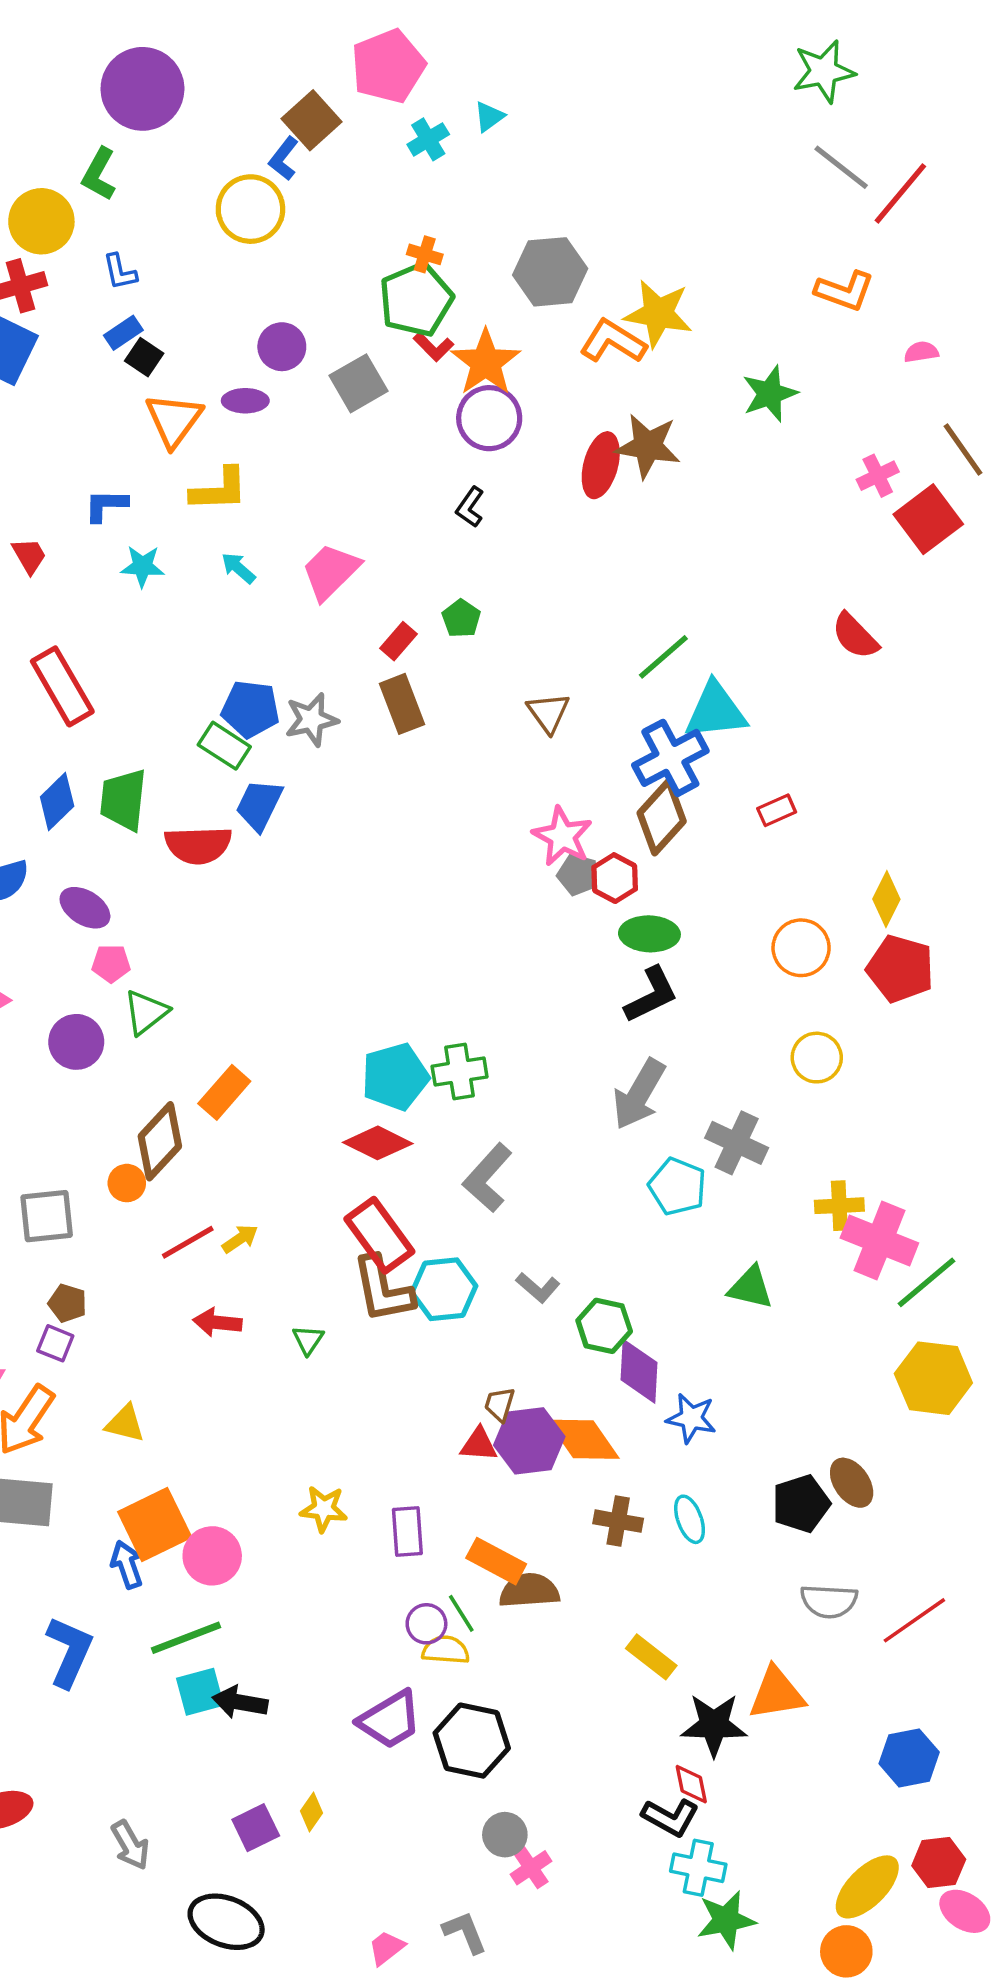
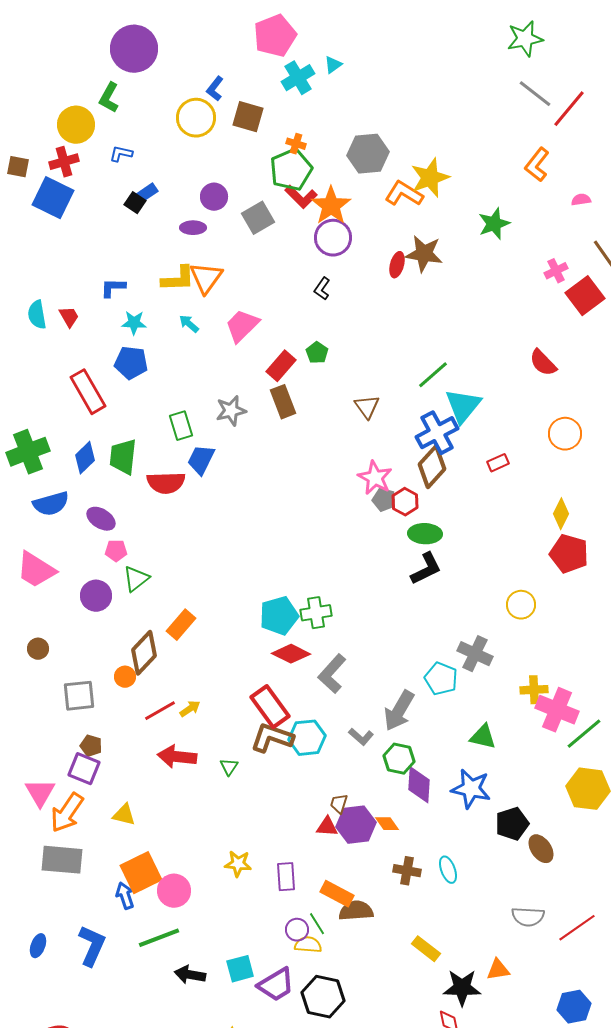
brown square: (311, 120) -> (248, 117), moved, turned -32
cyan cross: (428, 139) -> (298, 78), size x1.4
blue L-shape: (120, 272) -> (121, 154), turned 115
orange L-shape: (845, 291) -> (537, 165), turned 108
yellow star: (658, 314) -> (430, 178), turned -30
blue rectangle: (123, 333) -> (147, 193), moved
red L-shape: (433, 347) -> (301, 197), size x1.4
orange triangle: (174, 420) -> (206, 278), moved
red ellipse: (601, 465) -> (397, 265), size x0.7
red rectangle: (399, 641) -> (281, 366), size x1.4
blue pentagon: (250, 709) -> (131, 363), moved
cyan triangle: (716, 711) -> (463, 406), turned -45
green rectangle: (224, 746) -> (181, 426), turned 40
orange circle: (801, 948) -> (565, 434), moved
gray arrow: (639, 1094) -> (399, 711), moved
red diamond: (378, 1143) -> (291, 654), moved
brown L-shape: (383, 1289) -> (272, 738), turned 120
red arrow: (217, 1322) -> (177, 757), size x1.4
purple square: (55, 1343) -> (84, 769), size x1.5
blue star: (691, 1418) -> (471, 789), moved, size x1.4
orange diamond: (583, 1439) -> (387, 824), size x0.6
black pentagon: (801, 1504) -> (512, 824), moved
cyan square: (200, 1692) -> (240, 969), moved
orange triangle: (777, 1694) -> (498, 970), size x0.7

